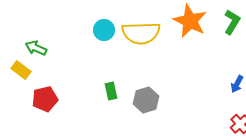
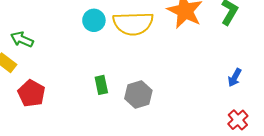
red pentagon: (45, 99) -> (31, 93), turned -30

